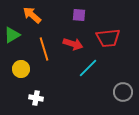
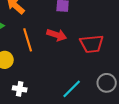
red trapezoid: (108, 38) -> (92, 44), moved
cyan line: (88, 68) -> (72, 89), moved

